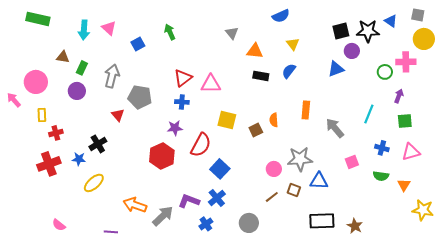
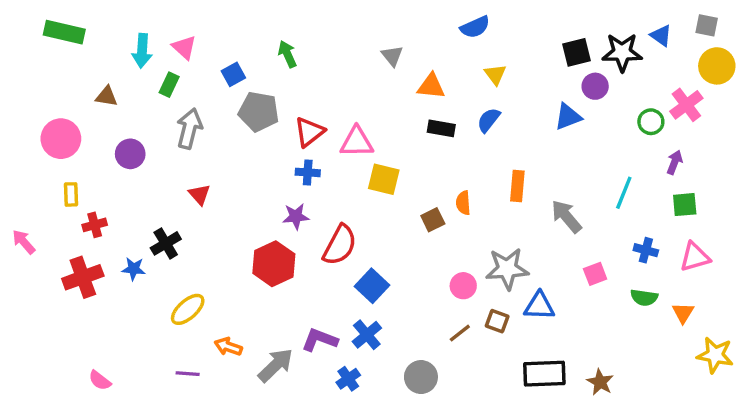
pink cross: (406, 62) -> (686, 105), turned -36
green rectangle: (82, 68) -> (169, 85), moved
gray pentagon: (140, 97) -> (259, 112), moved
pink arrow: (14, 100) -> (24, 242), moved
yellow square: (227, 120) -> (384, 179), moved
yellow ellipse: (94, 183) -> (188, 309), moved
orange arrow: (135, 205) -> (228, 347), size x0.7
purple line: (111, 232) -> (188, 374), moved

